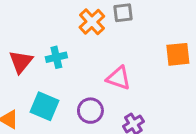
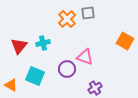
orange square: (178, 54) -> (125, 41), turned 36
purple circle: (90, 111) -> (67, 69), moved

